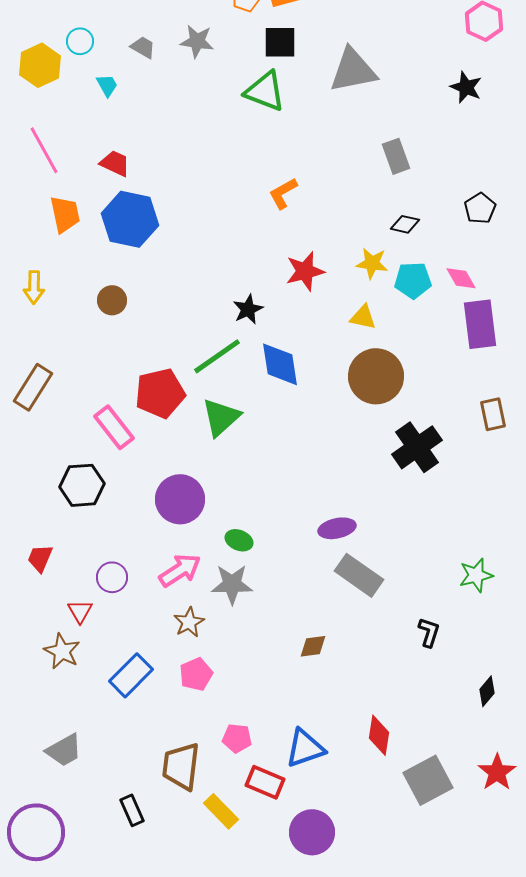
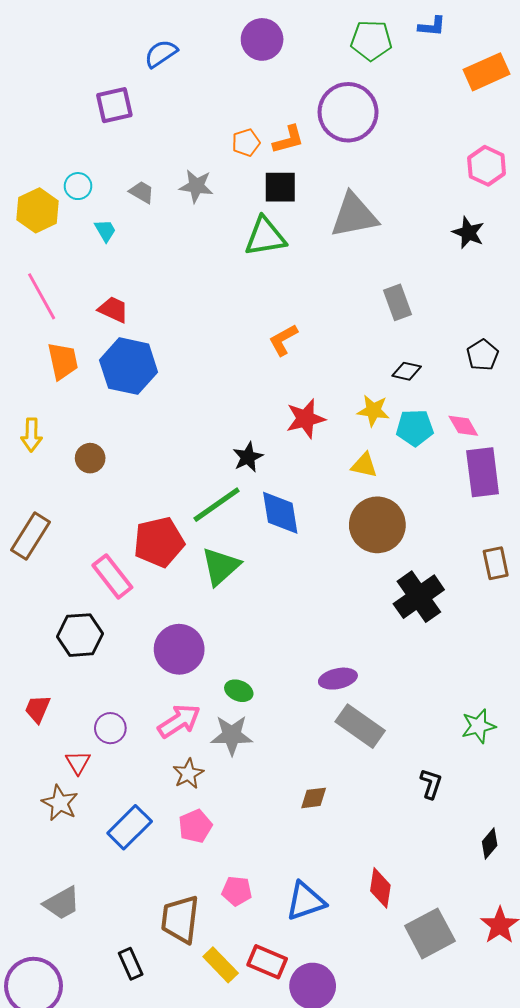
green triangle: (265, 91) -> (265, 237), turned -30
brown circle: (112, 300) -> (90, 458), moved
red rectangle: (265, 782) -> (267, 962), moved

